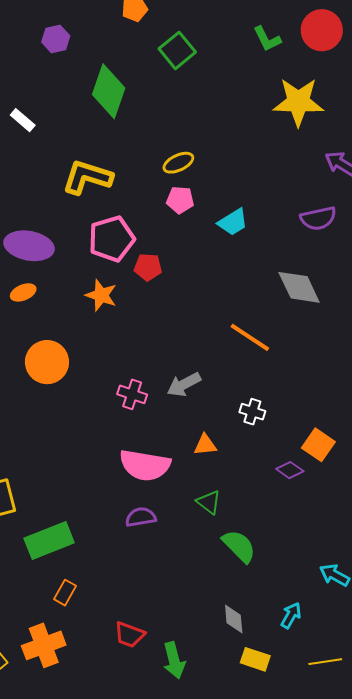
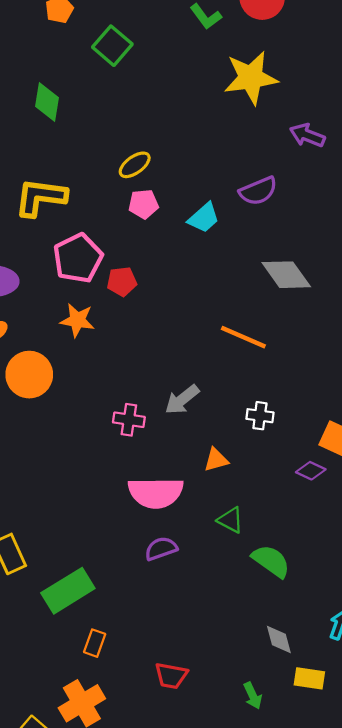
green diamond: (109, 91) -> (47, 102), size x0.7
purple semicircle: (318, 218) -> (258, 191), moved
orange circle: (47, 362) -> (29, 375), moved
green arrow: (174, 660) -> (253, 696), moved, size x0.7

